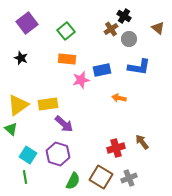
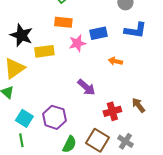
black star: (21, 58) -> (21, 35), moved, size x1.6
yellow rectangle: (48, 104) -> (44, 51), moved
purple arrow: (64, 124) -> (86, 87), moved
gray cross: (129, 178) -> (125, 141), turned -35

